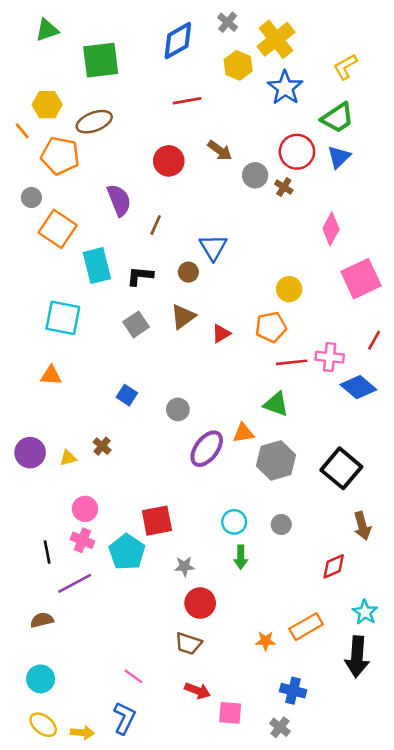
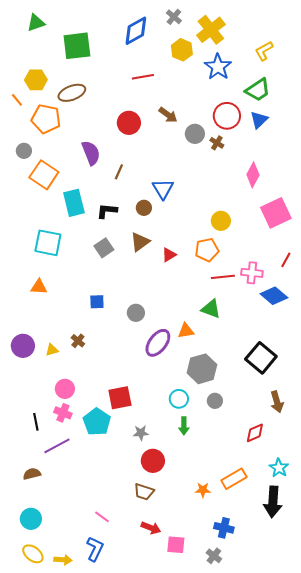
blue square: (127, 395) -> (97, 302), turned -35
gray hexagon: (276, 460) -> (202, 369), moved

